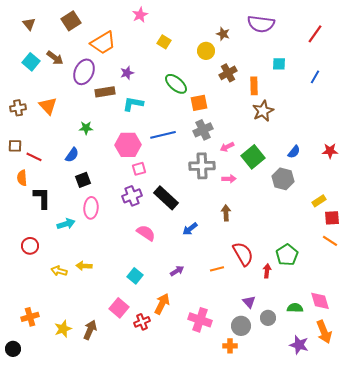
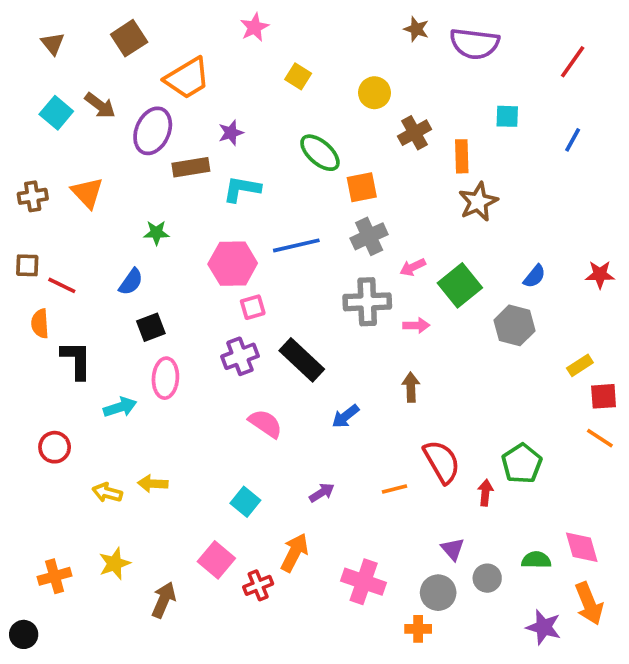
brown star: (223, 34) -> (416, 29), moved
yellow star: (63, 329) -> (115, 564), moved

